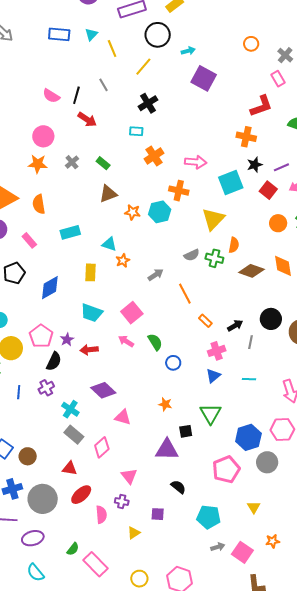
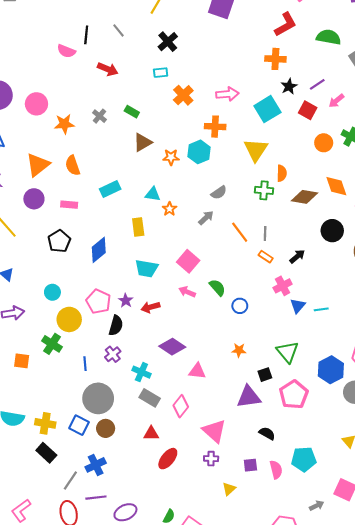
black line: (76, 95) -> (86, 35), moved
pink circle: (43, 136) -> (36, 104), moved
pink rectangle: (29, 240) -> (69, 205), turned -35
gray semicircle: (192, 255) -> (219, 193), moved
black circle: (271, 319) -> (332, 231), moved
gray line: (251, 342) -> (265, 233), moved
blue triangle: (213, 376) -> (298, 306), moved
pink pentagon: (226, 469) -> (294, 395), moved
pink triangle: (129, 476) -> (214, 431), size x1.4
gray circle: (43, 499) -> (98, 398), moved
pink semicircle: (101, 515) -> (276, 470), moved
gray arrow: (218, 547) -> (317, 506), moved

